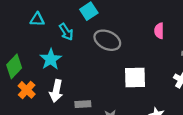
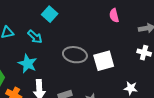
gray ellipse: (107, 40) -> (75, 55), moved

